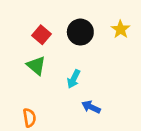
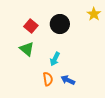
yellow star: (121, 29) -> (94, 14), moved
orange semicircle: (29, 118) -> (48, 79), moved

